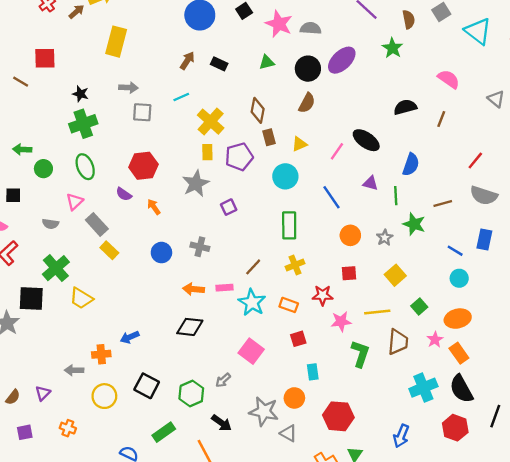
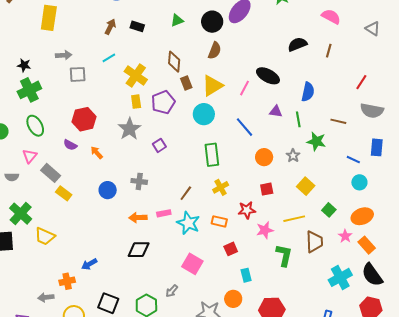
yellow triangle: (299, 144) -> (212, 86), size x1.6
brown line: (443, 203) -> (338, 121), turned 35

